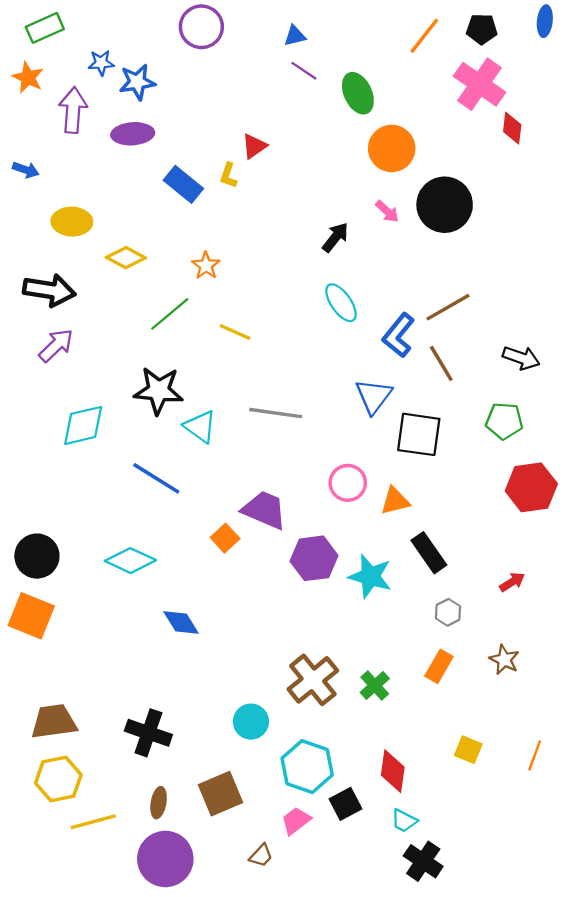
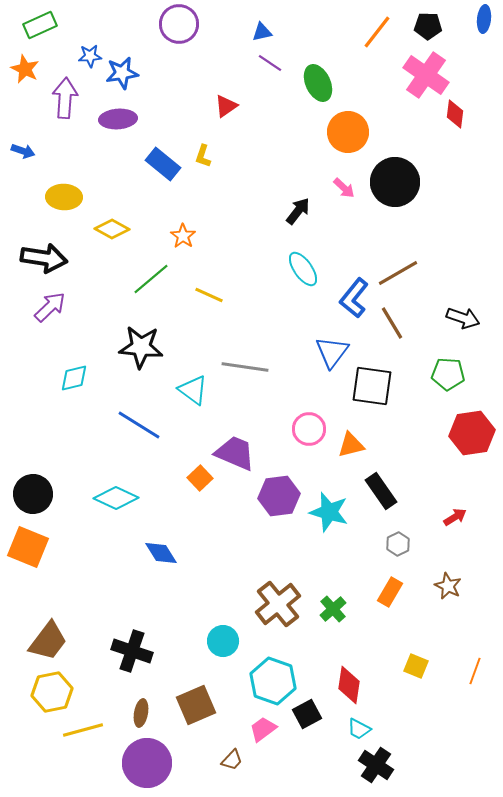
red triangle: (254, 146) -> (226, 106), moved
cyan diamond: (83, 425) -> (74, 378), size x0.7
cyan triangle: (200, 427) -> (193, 390), moved
brown trapezoid: (54, 722) -> (48, 641), turned 135

